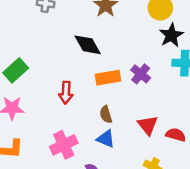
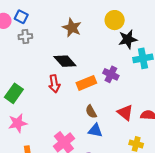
black star: (171, 35) -> (128, 39), turned 30
red arrow: (66, 93) -> (54, 84), moved

